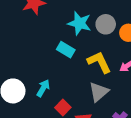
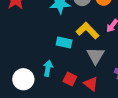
cyan rectangle: (66, 50) -> (64, 42), moved

